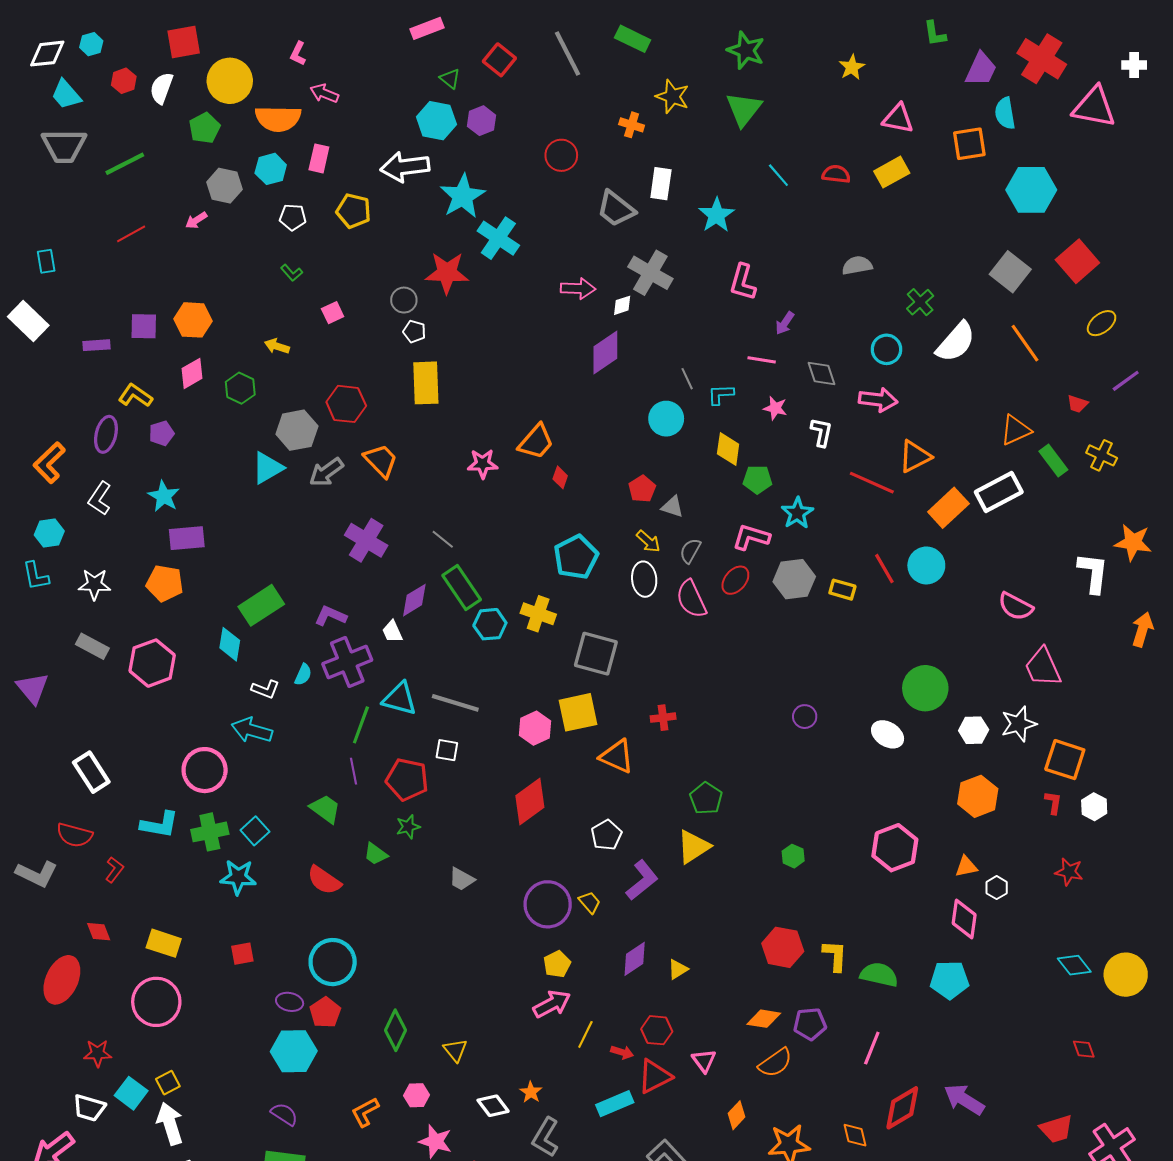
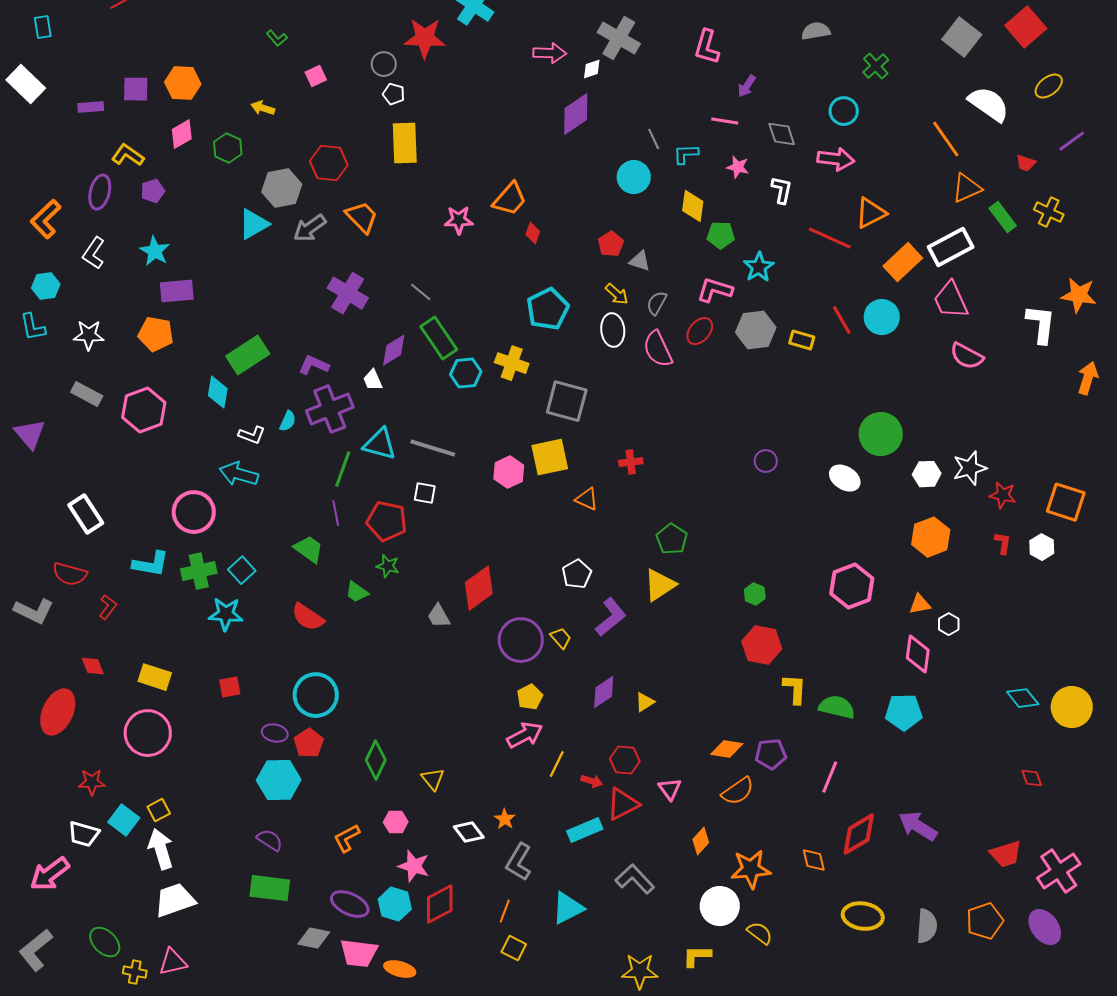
white semicircle: (956, 342) -> (989, 104), moved, turned -96
orange line: (1025, 343) -> (946, 139), moved
pink trapezoid: (1043, 667) -> (951, 300), moved
orange triangle: (617, 756) -> (587, 499), size x0.7
orange square: (1065, 760) -> (1066, 502), moved
red diamond: (530, 802) -> (479, 588), moved
green star: (408, 827) -> (388, 566), turned 30
red star: (1069, 872) -> (1003, 495), moved
gray trapezoid: (462, 879) -> (439, 616), turned 32
red hexagon: (783, 947) -> (762, 645), moved

